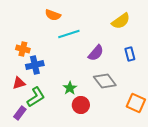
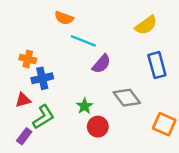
cyan line: (69, 34) -> (83, 41), turned 40
purple semicircle: (96, 53) -> (101, 64), moved
blue rectangle: (130, 54) -> (157, 65), size x1.5

